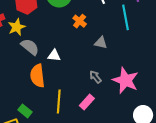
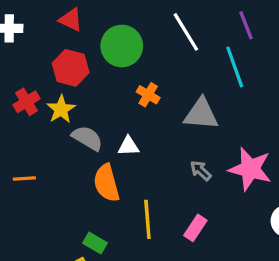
orange cross: (80, 21) -> (148, 95), moved
gray triangle: (101, 43) -> (201, 114), size x1.6
pink rectangle: (87, 102) -> (195, 228), moved

